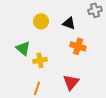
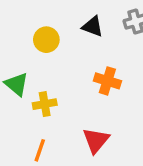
black triangle: (69, 23) -> (93, 26), moved

